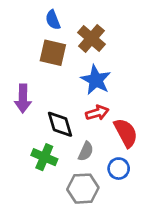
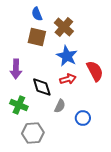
red semicircle: (126, 133) -> (95, 71), moved
green cross: (44, 157) -> (19, 105), moved
gray hexagon: (83, 189) -> (33, 133), moved

